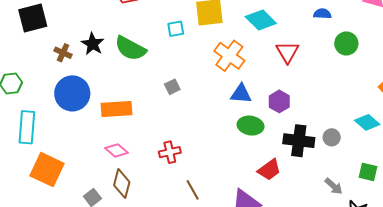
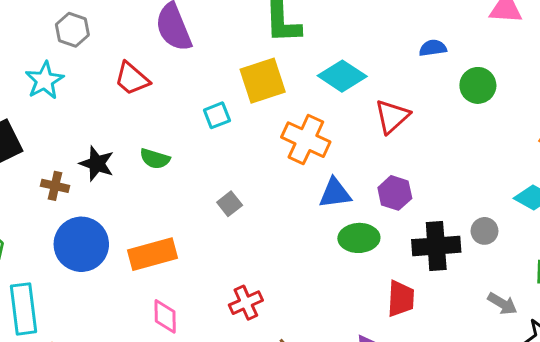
green semicircle: (130, 48) -> (155, 159), size x0.6
red triangle: (287, 52) -> (392, 116), turned 30
pink diamond: (116, 150) -> (165, 316), turned 60
red trapezoid: (269, 170) -> (401, 299), turned -40

